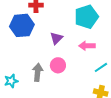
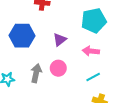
blue hexagon: (22, 25) -> (22, 36), moved
cyan line: (101, 67) -> (93, 77), moved

